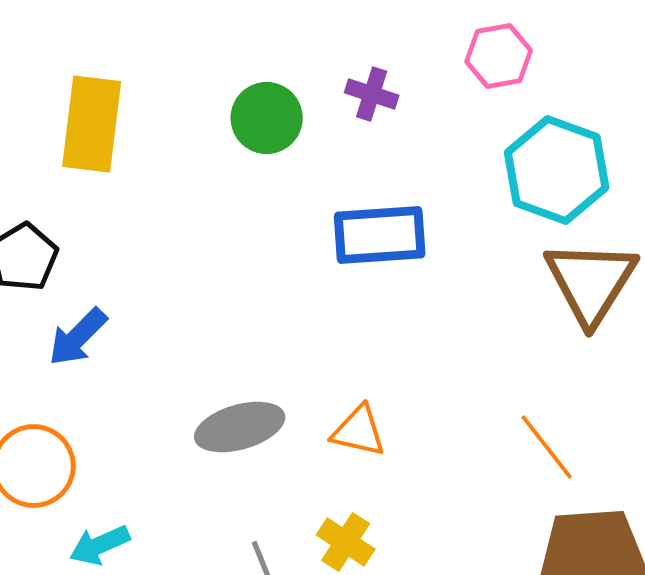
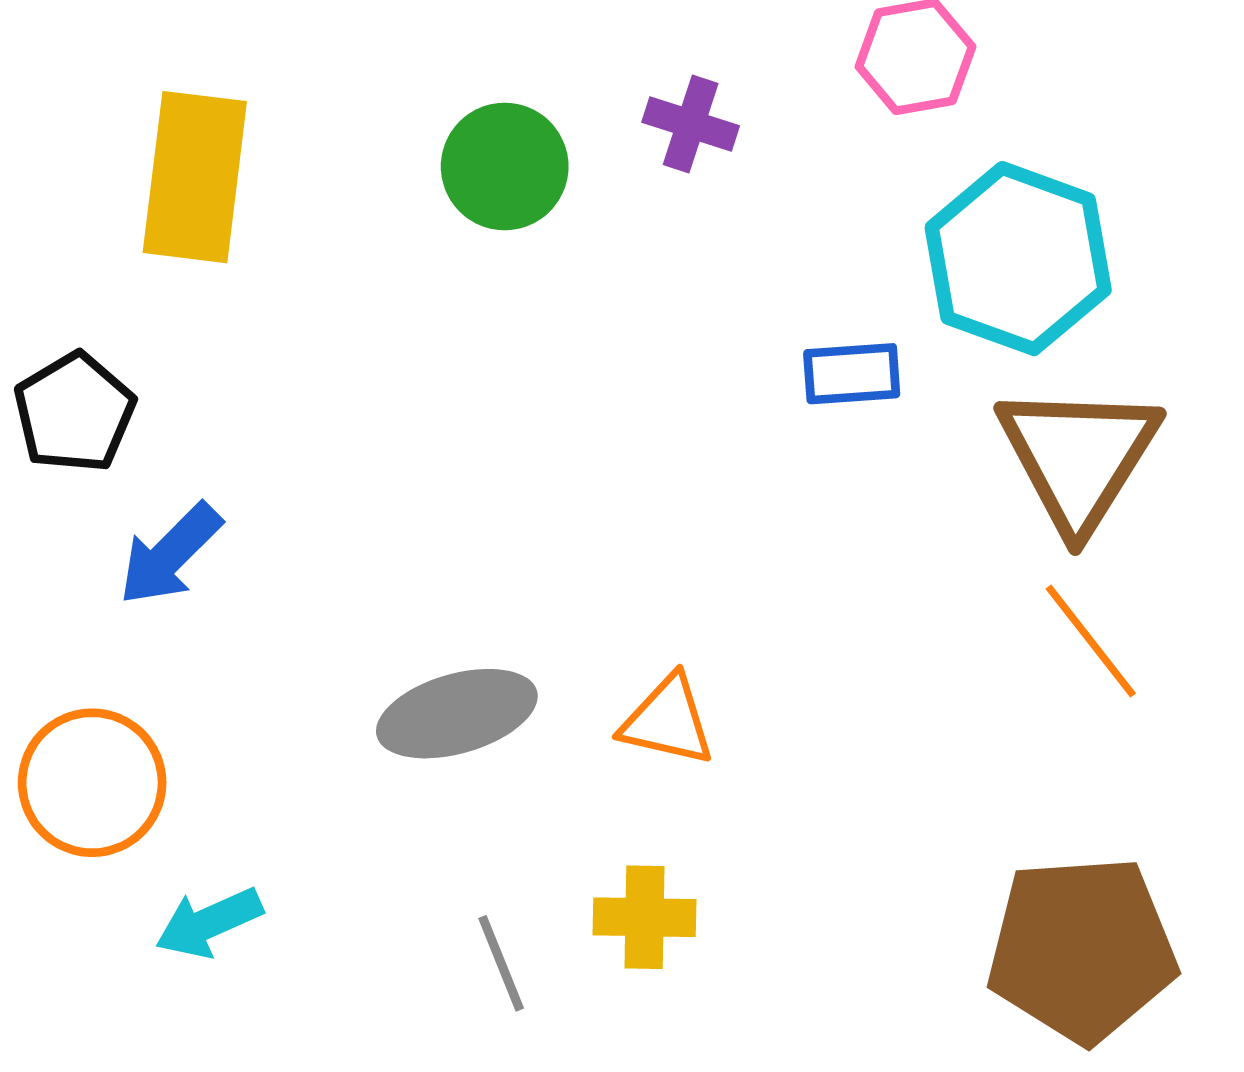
blue rectangle: (380, 235) -> (852, 374), moved, size x0.6
orange line: (547, 447) -> (1091, 641), moved
yellow cross: (346, 542) -> (645, 917), turned -32

